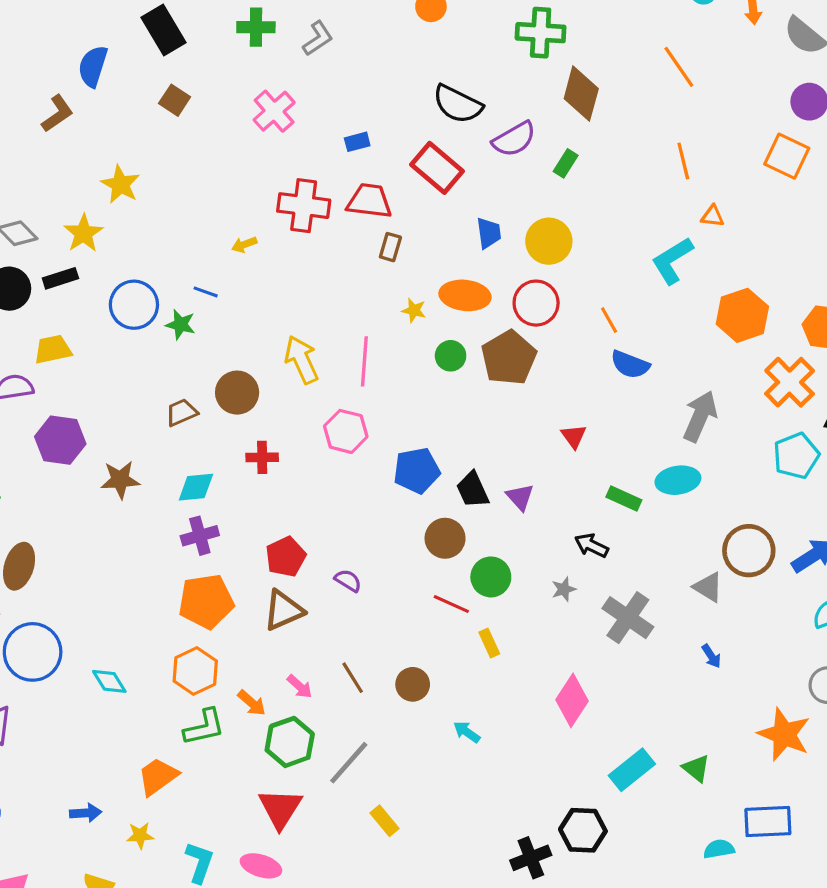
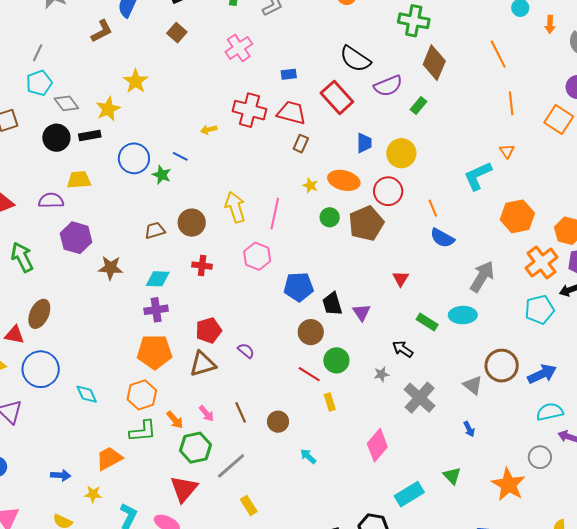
orange line: (683, 161) -> (511, 103), moved
orange triangle: (713, 216) -> (507, 151), turned 42
green triangle: (696, 768) -> (452, 476), moved

